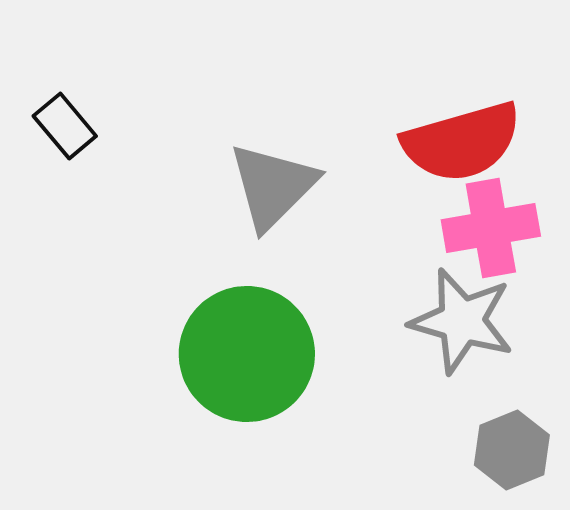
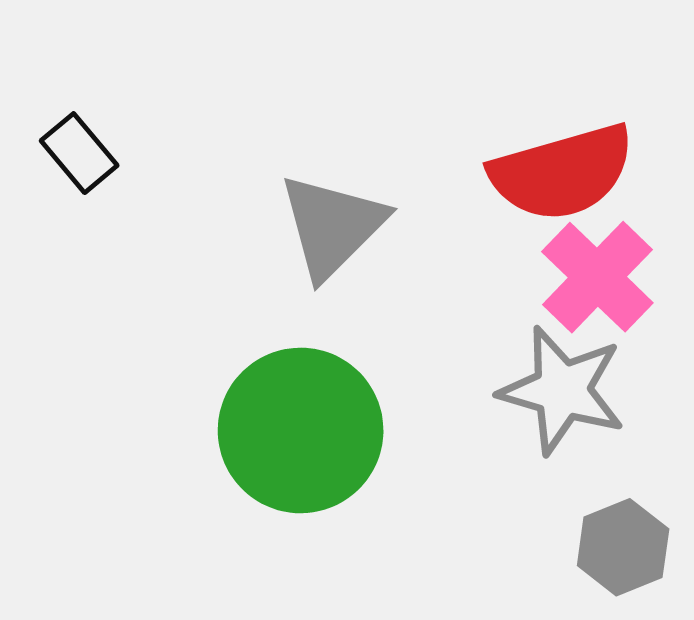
pink cross: (491, 228) -> (597, 277), turned -36

